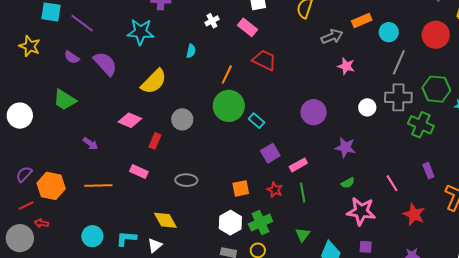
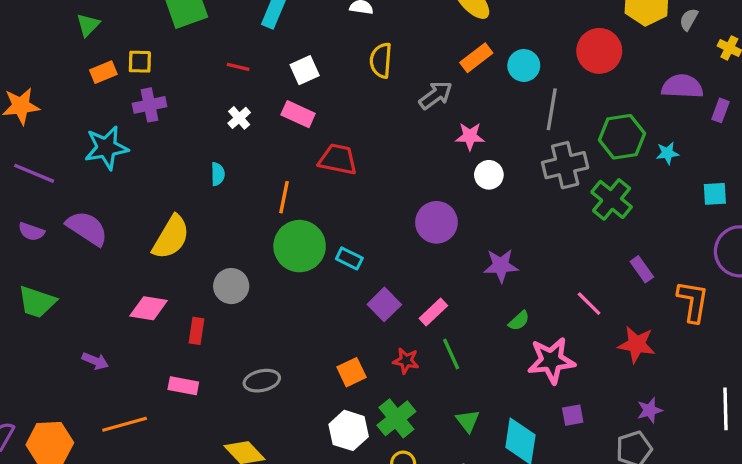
cyan star: (141, 32) -> (106, 148), moved
white circle: (367, 107) -> (489, 175), moved
green cross: (421, 125) -> (612, 199), turned 30

